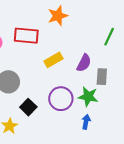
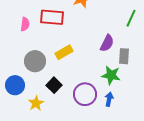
yellow rectangle: (54, 60) -> (64, 52), moved
purple circle: (61, 99) -> (85, 94), moved

